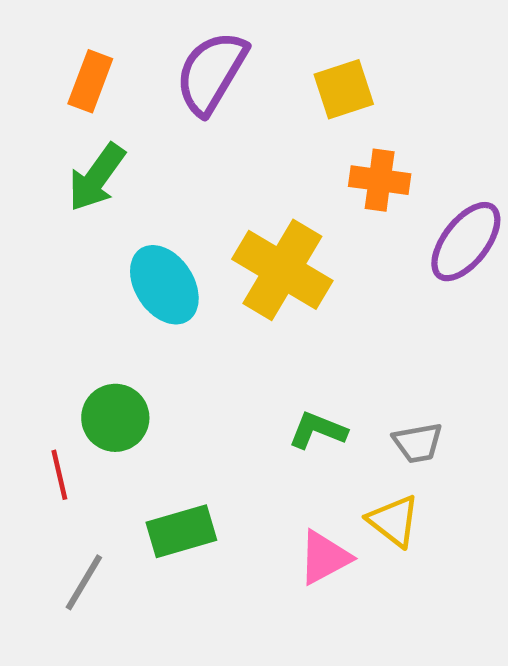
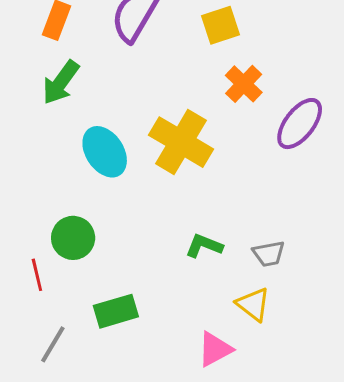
orange cross: (380, 180) -> (244, 84), turned 36
pink triangle: (324, 557) -> (215, 349), moved

